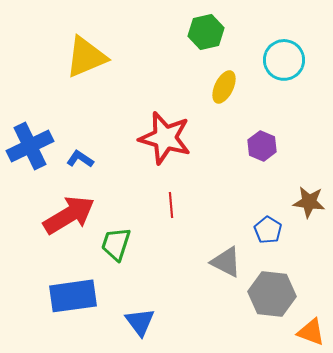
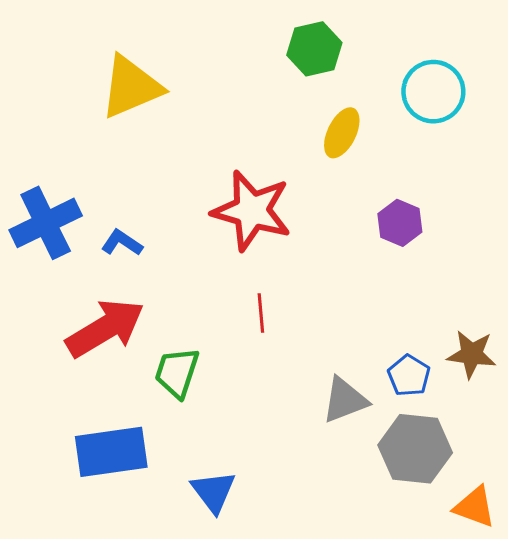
brown star: (309, 202) -> (472, 354), moved
blue pentagon: (268, 230) -> (409, 376), moved
gray triangle: (226, 262) -> (345, 400), turned -48

